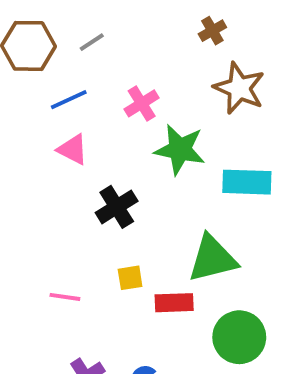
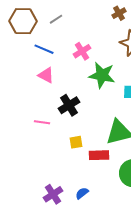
blue line: (69, 100) -> (44, 49), turned 48
pink line: (65, 297) -> (42, 122), moved

